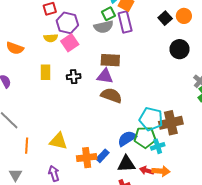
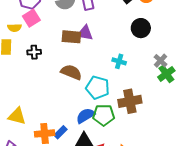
yellow semicircle: (51, 38) -> (15, 28), moved
purple triangle: (105, 76) -> (85, 33), moved
cyan pentagon: (151, 119) -> (98, 88), moved
cyan cross: (158, 146) -> (119, 61), moved, turned 32

